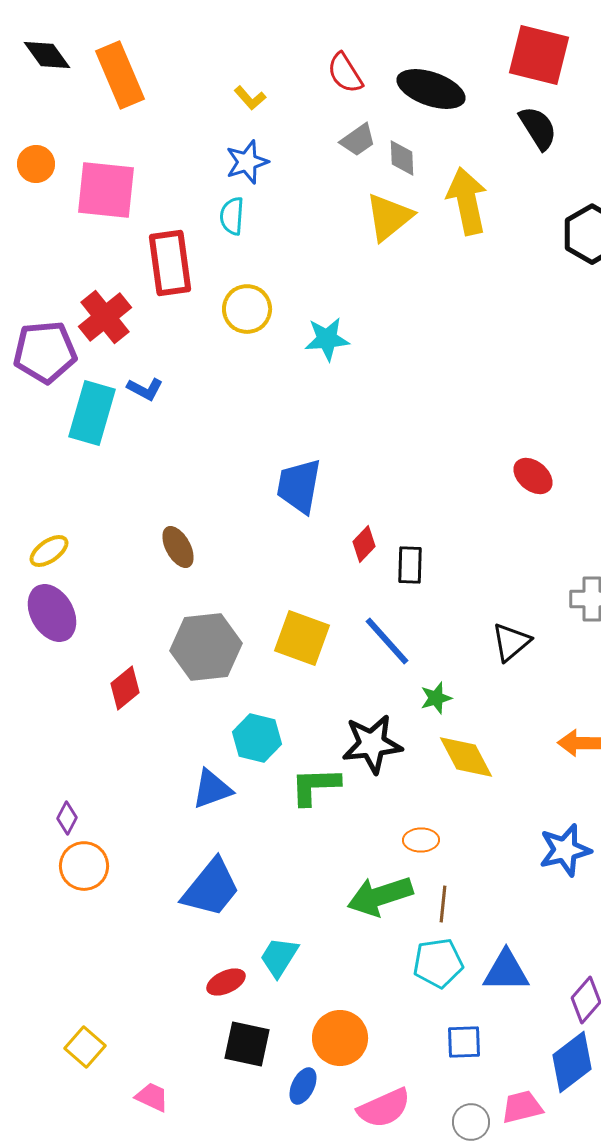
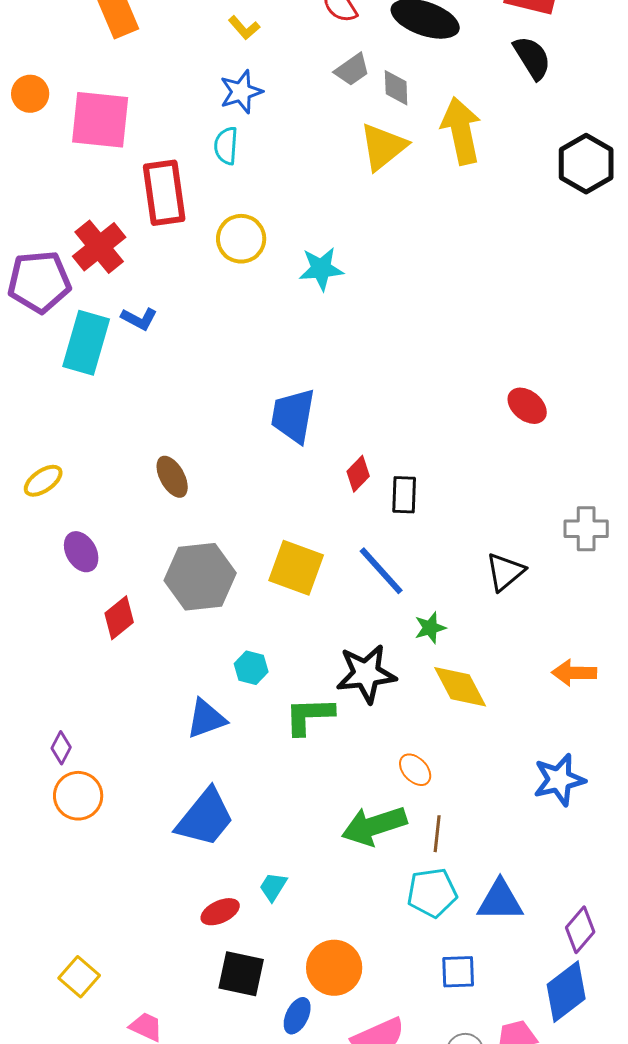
purple ellipse: (52, 613) -> (81, 552), moved, size x0.7
cyan hexagon: (257, 738) -> (251, 668), size x0.7
orange ellipse: (421, 840) -> (415, 770), turned 48
cyan trapezoid: (279, 957) -> (273, 887), size x0.7

